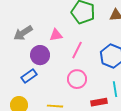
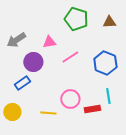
pink line: (77, 50) -> (70, 57), turned 30
pink circle: (77, 79) -> (70, 99), moved

